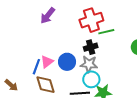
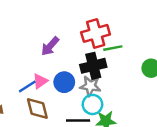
purple arrow: (48, 16) -> (50, 46), moved
black cross: (91, 47) -> (93, 66), size x1.5
blue line: (36, 67) -> (27, 86), turned 35

